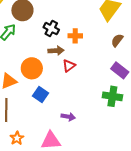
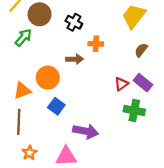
black cross: (51, 29) -> (74, 22), moved
red triangle: (69, 66) -> (121, 84), moved
purple arrow: (68, 117) -> (86, 131), size x1.6

